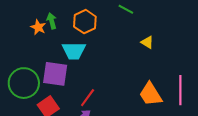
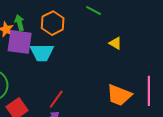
purple square: (55, 74) -> (20, 42), moved
orange trapezoid: (151, 94) -> (119, 95), turned -36

